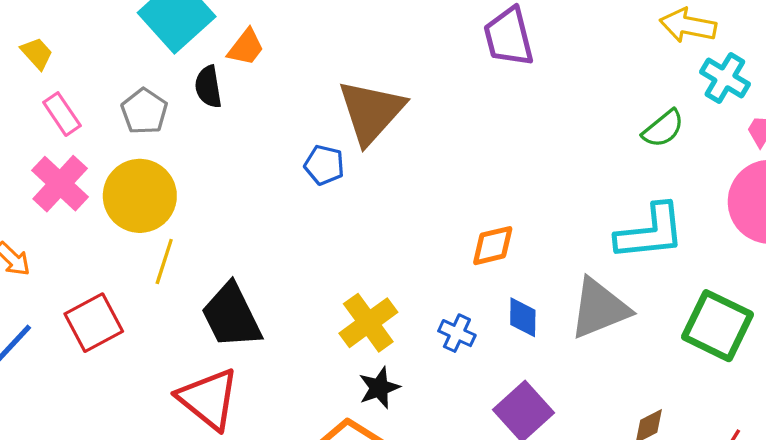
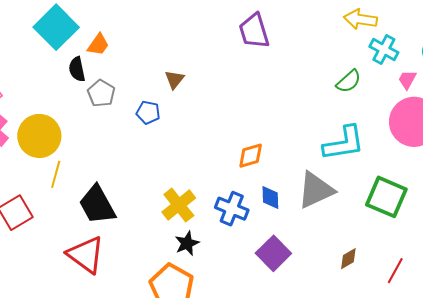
gray pentagon: (144, 111) -> (101, 93), moved
brown triangle: (371, 112) -> (174, 79), size x0.5
blue cross: (457, 333) -> (232, 209), size x1.5

